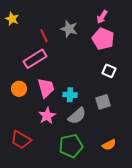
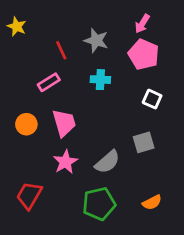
pink rectangle: (35, 59) -> (49, 82), size x0.7
cyan cross: (70, 95) -> (100, 80), moved
red trapezoid: (21, 140) -> (29, 195), turned 90

